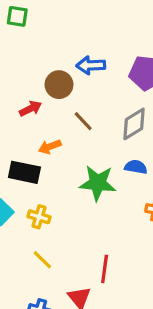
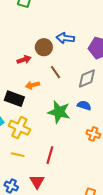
yellow cross: (39, 217) -> (19, 128), size x1.5
yellow line: (42, 260) -> (18, 155), turned -40
red line: (105, 269) -> (50, 155), moved

